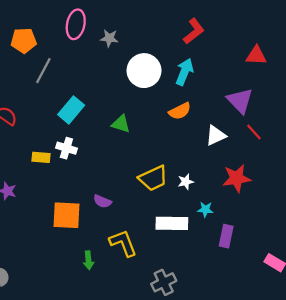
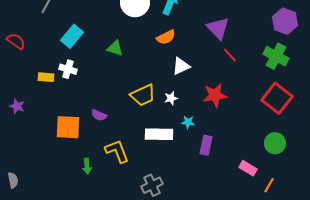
white triangle: (216, 135) -> (181, 66), moved

